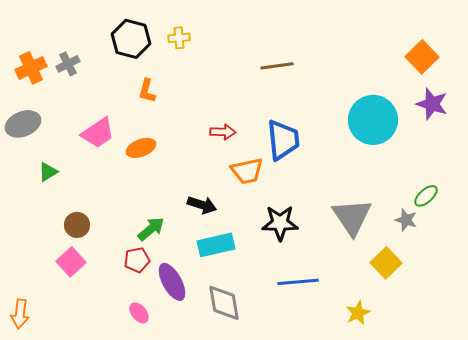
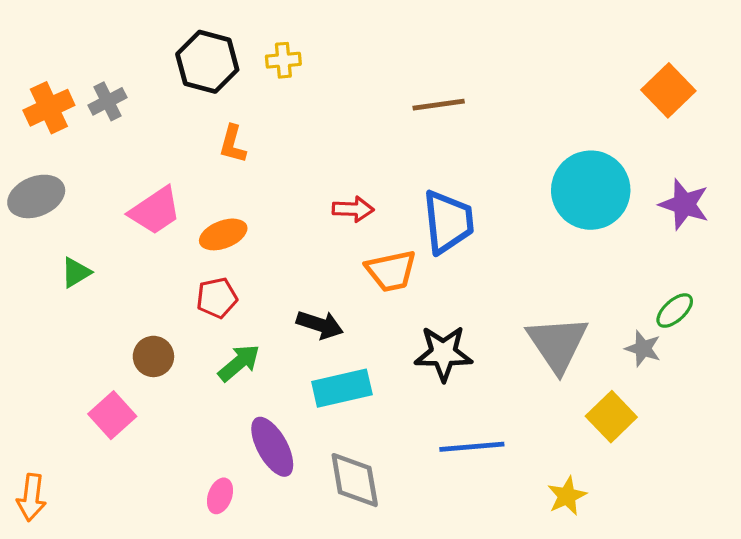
purple star: (432, 104) -> (684, 204), moved
brown circle: (77, 225) -> (153, 356), moved
red pentagon: (137, 260) -> (217, 298), moved
pink ellipse: (139, 313) -> (220, 496), turned 60

